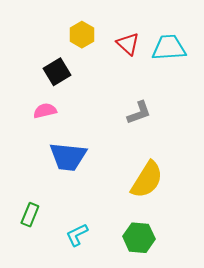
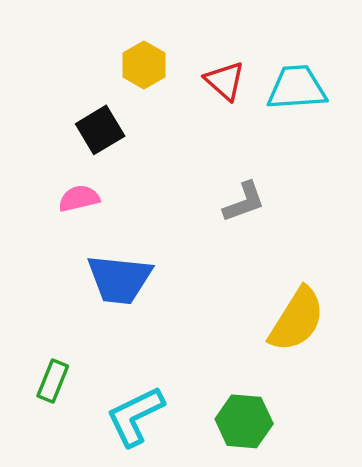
yellow semicircle: (147, 180) -> (297, 320), moved
cyan L-shape: (77, 235) -> (135, 416), size x1.5

